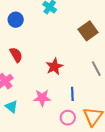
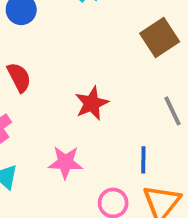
blue line: (72, 94) -> (143, 160), moved

